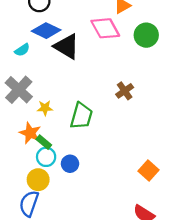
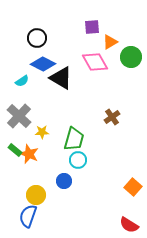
green circle: (146, 35) -> (131, 57), moved
green rectangle: (44, 142) -> (15, 150), moved
cyan circle: (46, 157) -> (78, 160), moved

